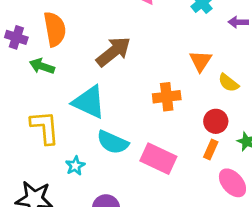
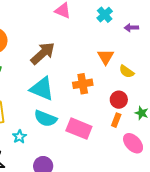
cyan triangle: (89, 102) -> (42, 89), moved

